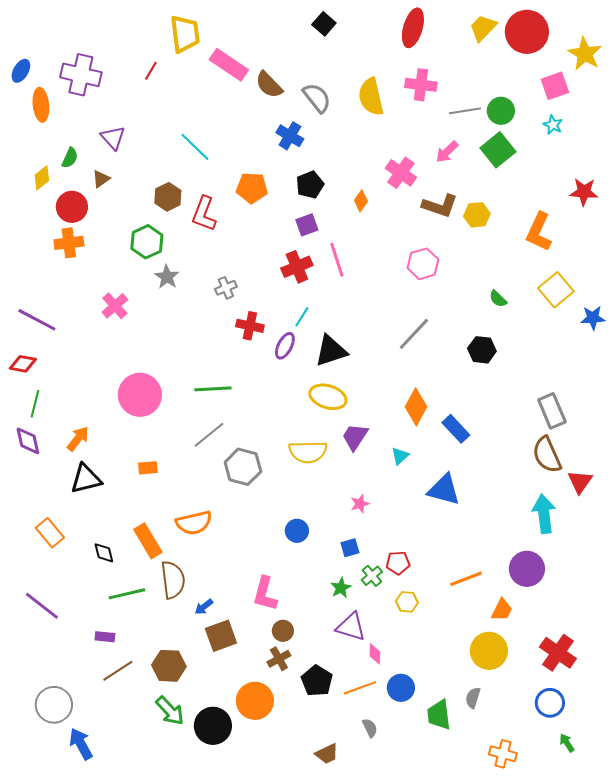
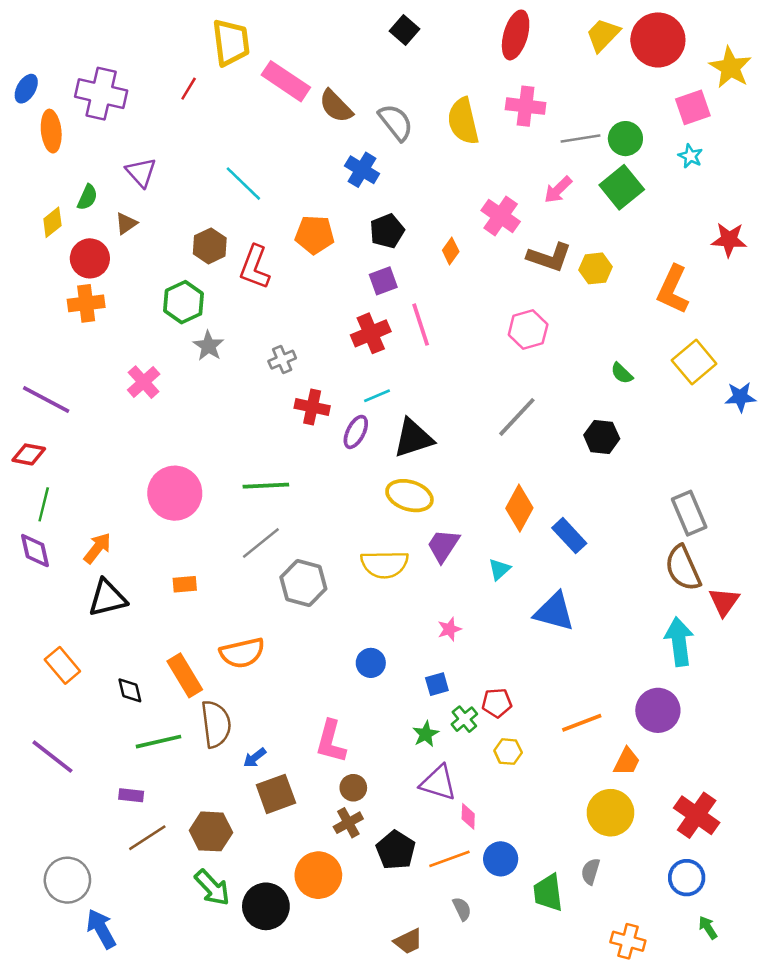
cyan line: (302, 317) -> (377, 396), turned 35

